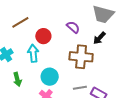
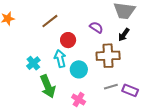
brown line: (20, 22) -> (50, 21), moved
cyan circle: (50, 77) -> (79, 69), moved
green arrow: (17, 79) -> (48, 86), size x1.6

